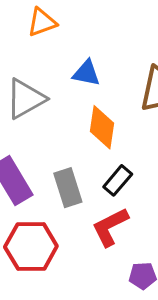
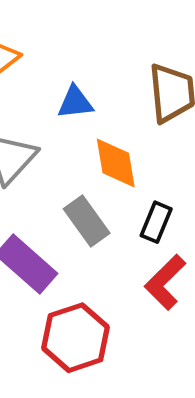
gray rectangle: (68, 188) -> (87, 221), moved

